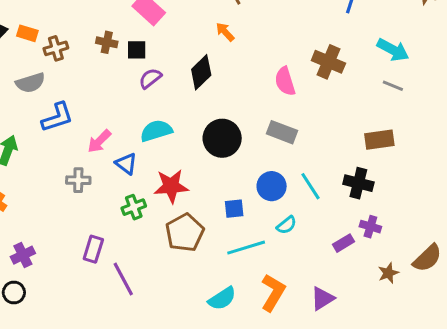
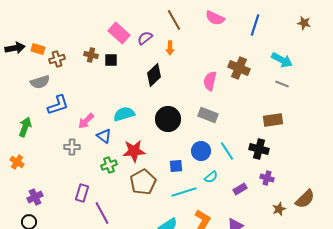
orange arrow: (225, 32) -> (170, 48), turned -136
purple semicircle: (150, 78) -> (145, 38), moved
pink semicircle: (285, 81) -> (210, 81), turned 30
purple rectangle: (343, 243) -> (240, 189), moved

